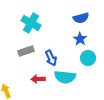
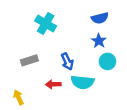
gray rectangle: (26, 51) -> (29, 60), moved

